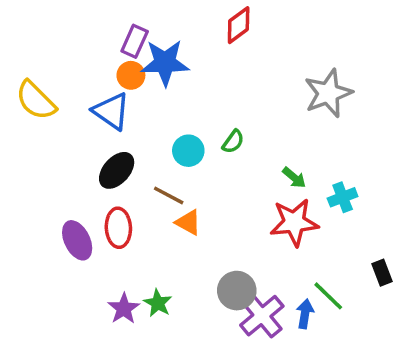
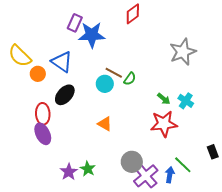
orange circle: (131, 75) -> (38, 74), moved
brown line: (169, 195) -> (114, 73), moved
cyan cross: (343, 197) -> (186, 101), moved, turned -35
red ellipse: (118, 228) -> (43, 114), moved

